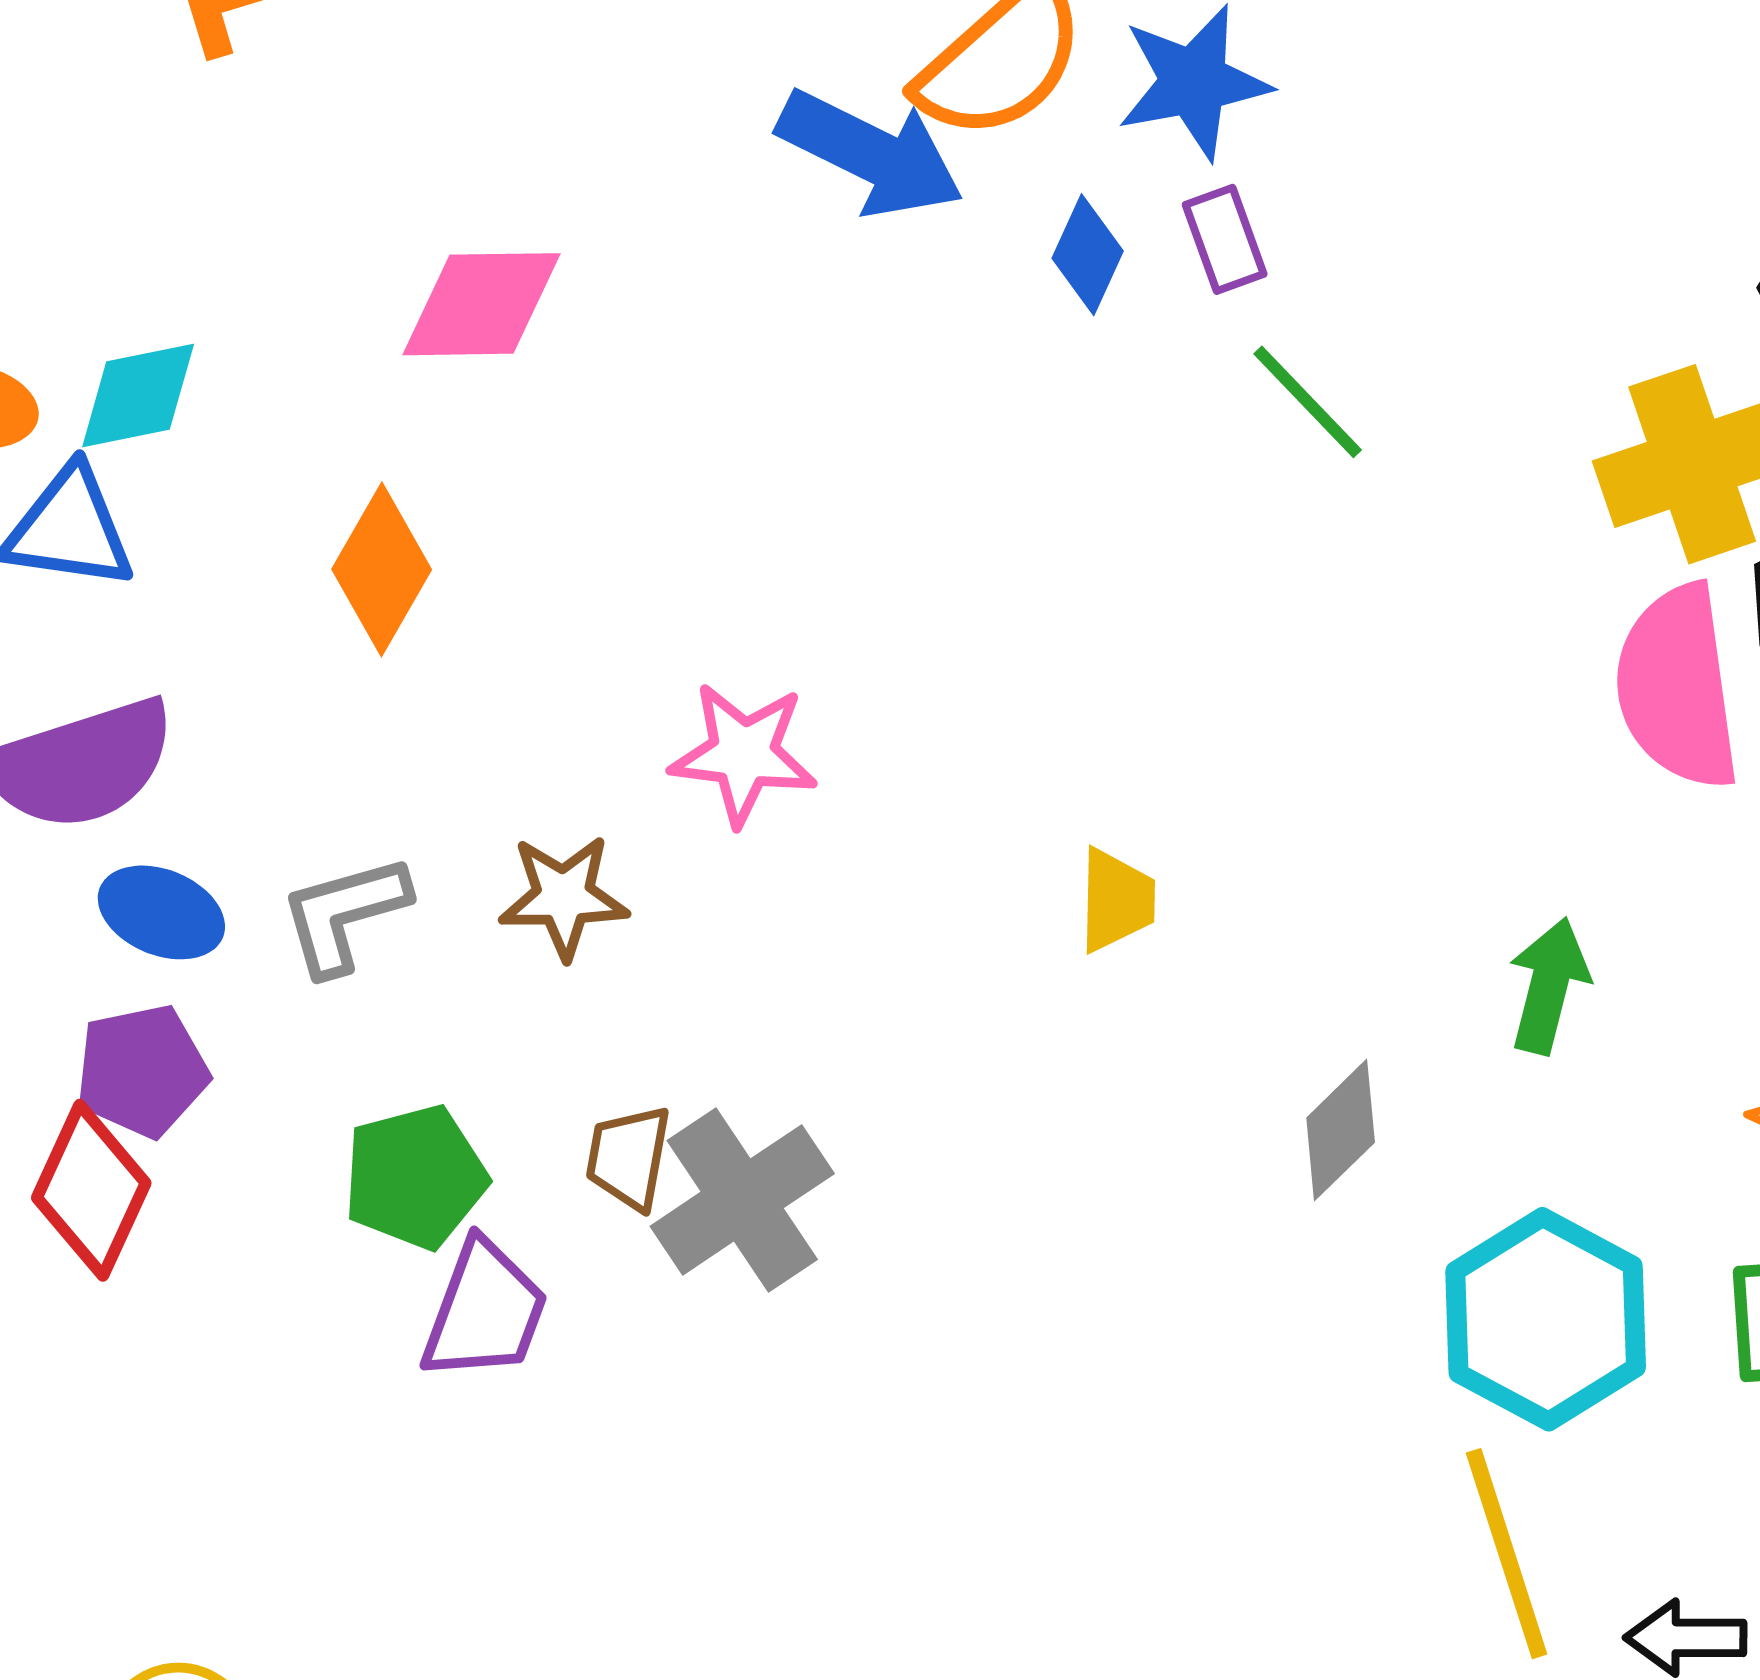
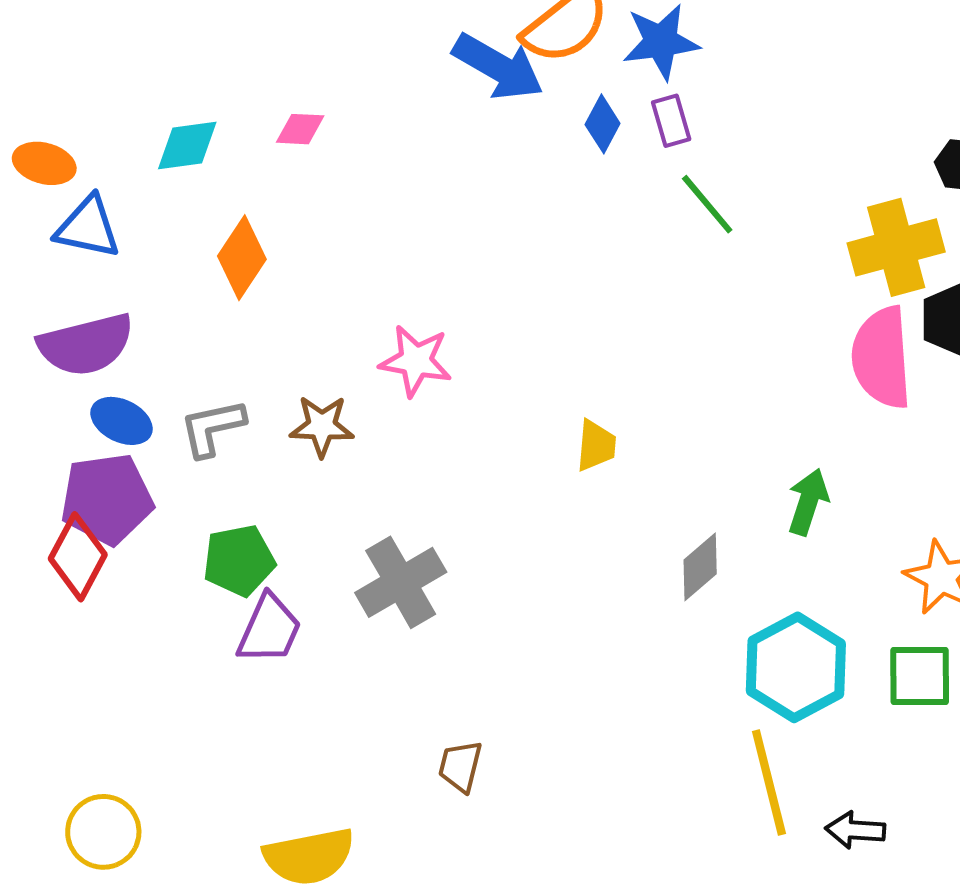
pink diamond: (482, 304) -> (300, 129), size x0.6
cyan diamond: (138, 395) -> (187, 146), moved
purple pentagon: (142, 1071) -> (107, 499), size x1.4
brown trapezoid: (629, 1157) -> (460, 766), moved

